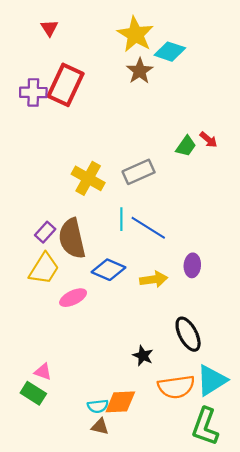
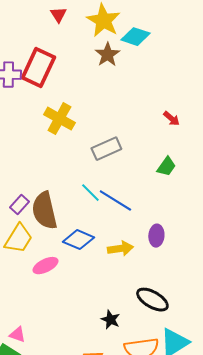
red triangle: (49, 28) -> (58, 15), moved
green trapezoid: (186, 146) -> (166, 167), moved
yellow cross: (88, 178) -> (59, 119), moved
cyan line: (121, 219) -> (90, 193), turned -45
black ellipse: (188, 334) -> (152, 300), turned -32

